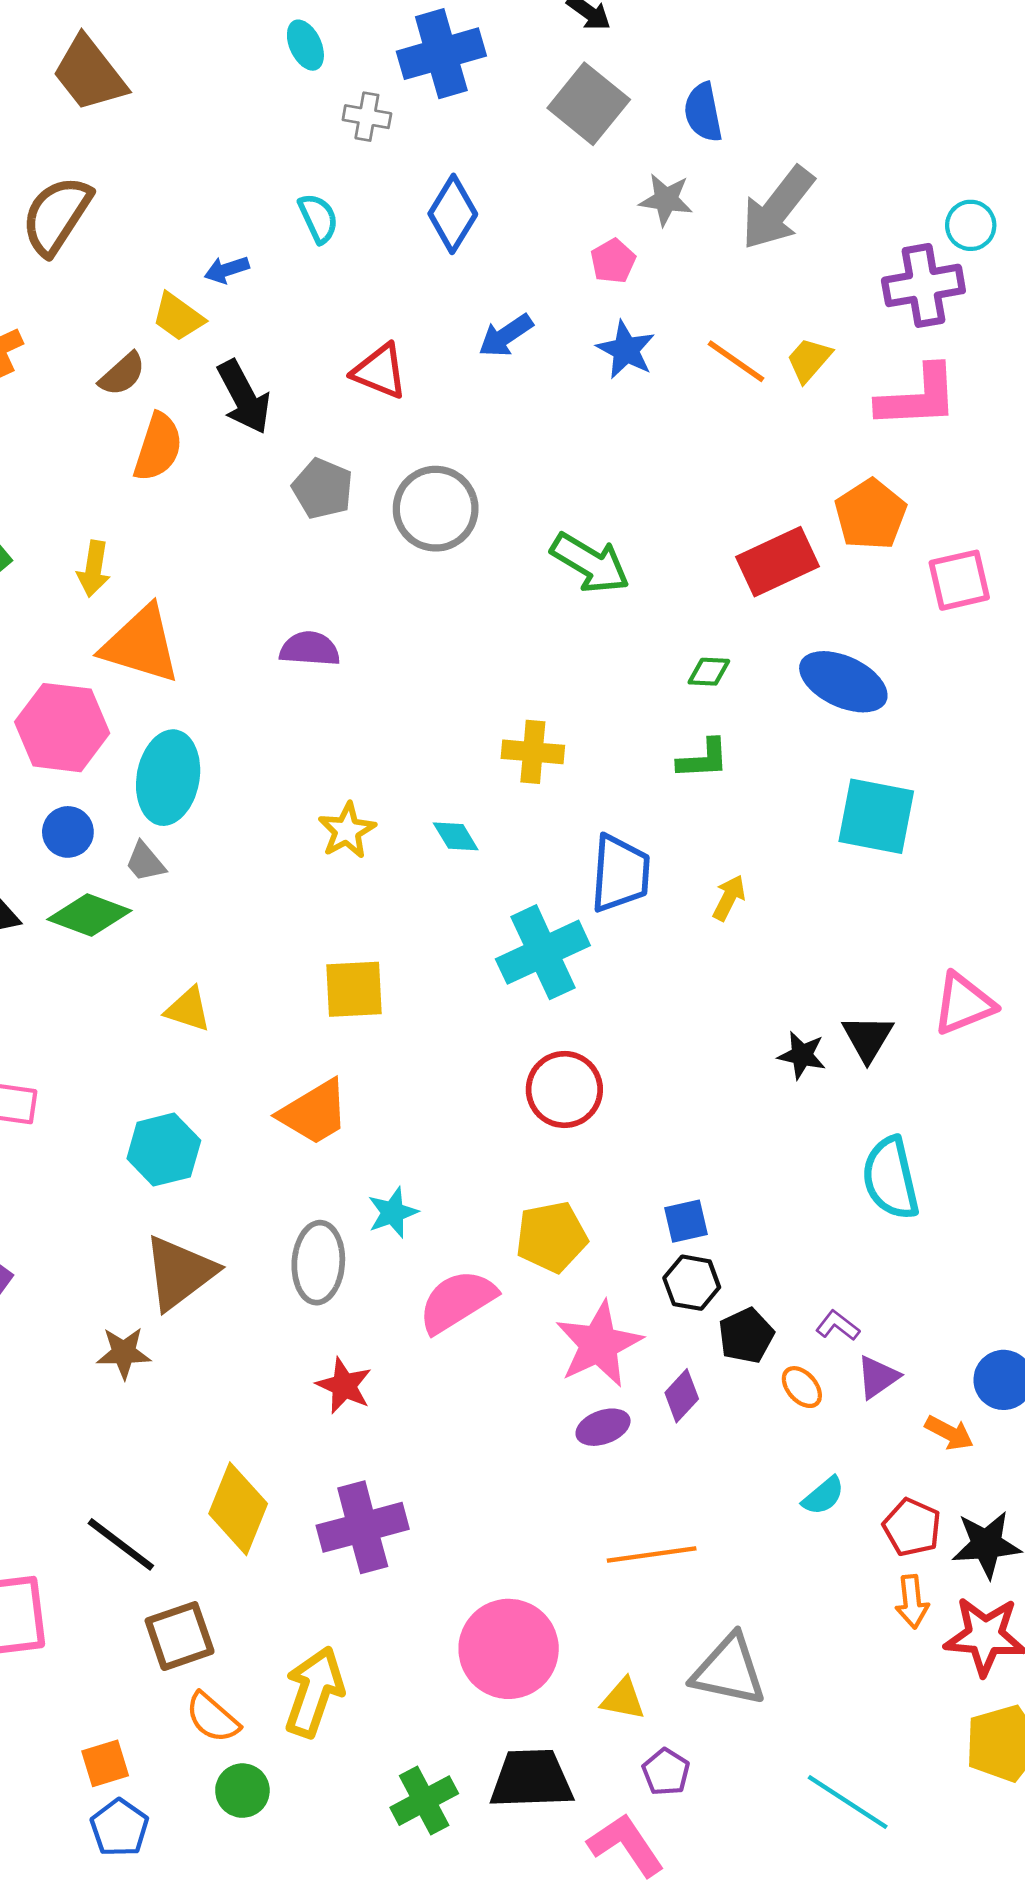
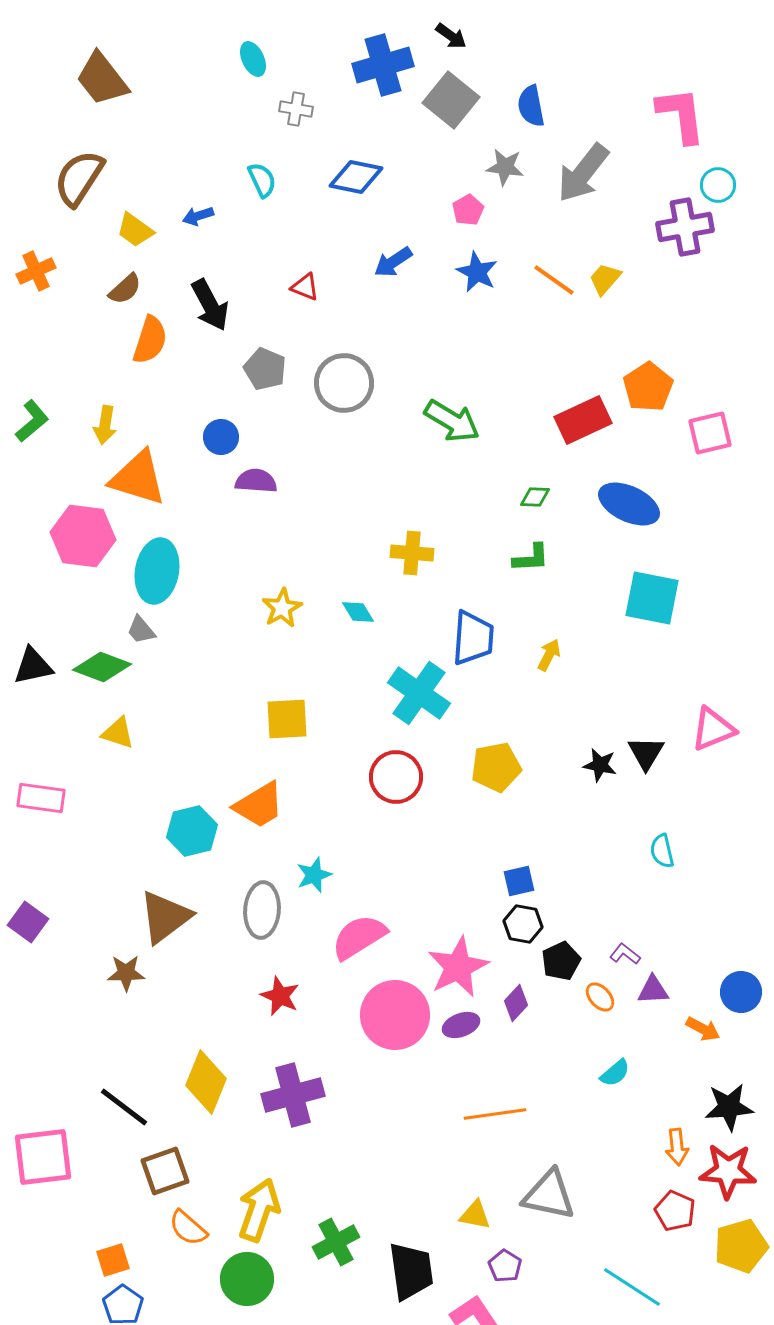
blue cross: (441, 54) -> (383, 65), moved
blue diamond: (453, 214) -> (356, 177), turned 70
yellow trapezoid: (178, 317) -> (135, 230), moved
red triangle: (380, 371) -> (305, 287), size x0.7
pink L-shape: (918, 397) -> (681, 115), moved, turned -94
blue circle: (68, 832) -> (221, 437), moved
cyan cross: (543, 952) -> (419, 693), turned -30
yellow triangle: (188, 1009) -> (118, 733), moved
red circle: (564, 1089) -> (396, 777), moved
cyan hexagon: (164, 1150) -> (192, 831), moved
cyan semicircle: (891, 1178) -> (662, 851), size x0.6
yellow pentagon: (552, 1237) -> (496, 767), moved
purple triangle: (878, 1377) -> (653, 990), turned 32
red pentagon: (912, 1527) -> (675, 1211), moved
pink circle: (509, 1649) -> (395, 1015), moved
black trapezoid: (531, 1779) -> (411, 1271), turned 84
green circle: (242, 1791) -> (247, 1279), moved, size x1.4
green cross: (424, 1801) -> (336, 1242), moved

